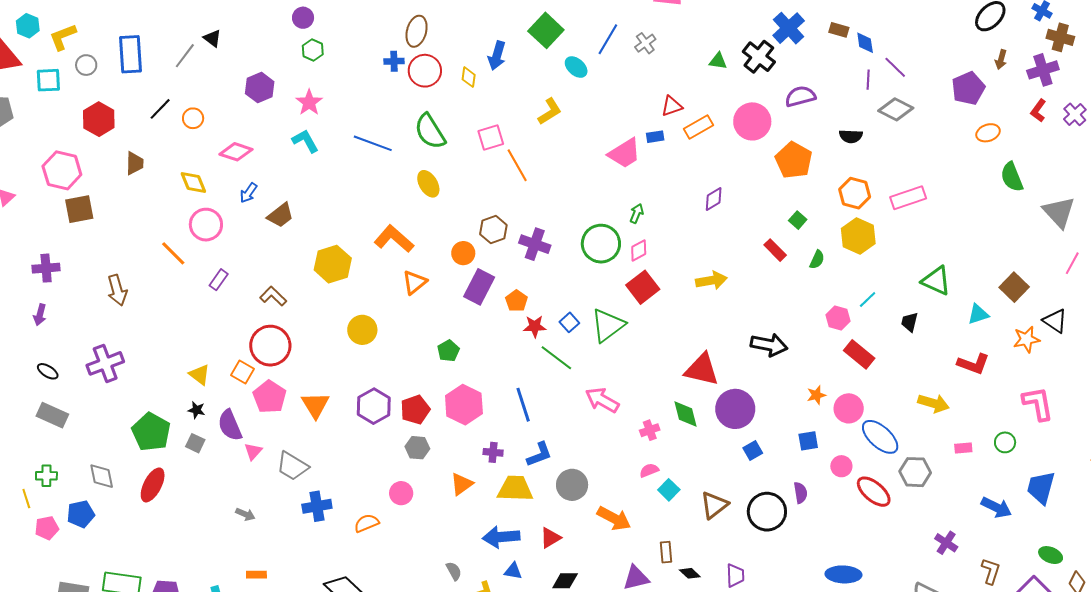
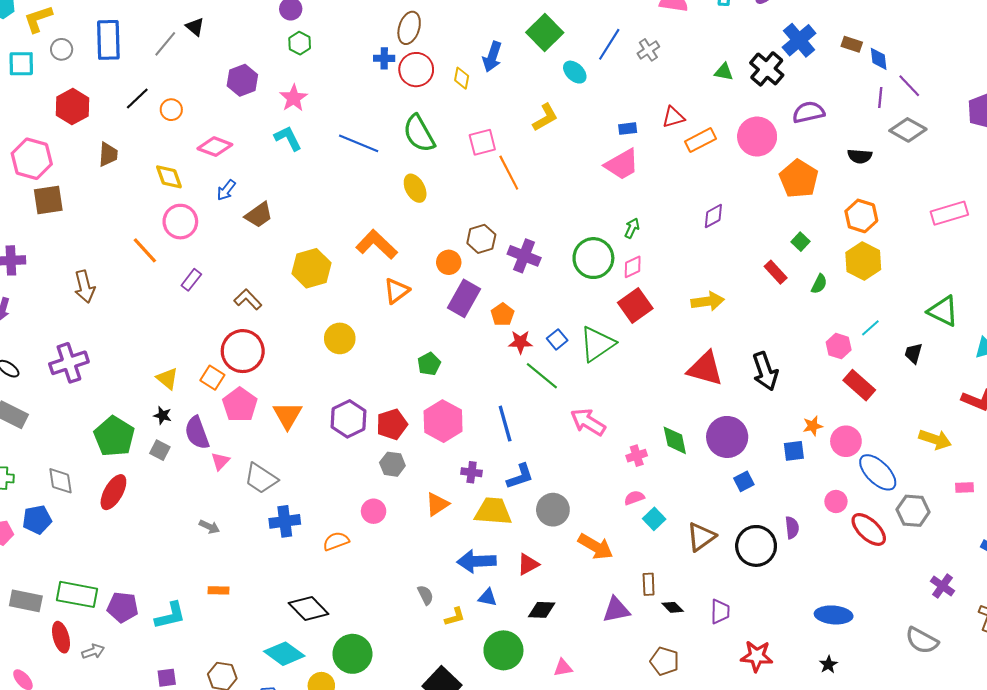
blue rectangle: (655, 137) -> (628, 129), moved
pink rectangle: (908, 198) -> (949, 213), moved
black arrow: (769, 345) -> (765, 371), turned 57
red triangle: (702, 370) -> (705, 369), moved
blue square: (808, 441) -> (794, 451), moved

